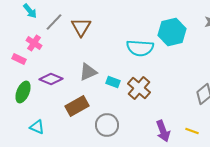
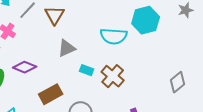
gray triangle: (88, 72) -> (67, 48), moved

